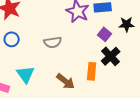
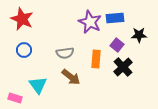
orange rectangle: (92, 71) -> (96, 59), moved
brown arrow: (66, 81) -> (71, 77), moved

